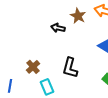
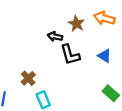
black L-shape: (70, 68) -> (70, 55), moved, turned -30

